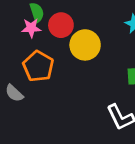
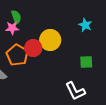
red circle: (61, 25) -> (33, 48), moved

